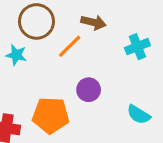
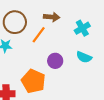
orange pentagon: (51, 115) -> (33, 81), turned 30
cyan semicircle: (139, 115) -> (84, 57), moved

